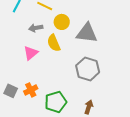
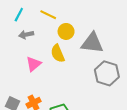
gray arrow: (36, 28) -> (26, 35), moved
gray hexagon: (88, 69) -> (107, 73), moved

